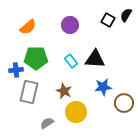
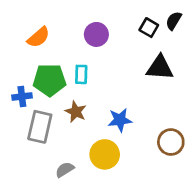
black triangle: (95, 59) -> (160, 68), moved
cyan rectangle: (71, 61) -> (81, 74), moved, turned 40
blue star: (103, 87) -> (120, 120), moved
brown star: (64, 91) -> (76, 112), moved

